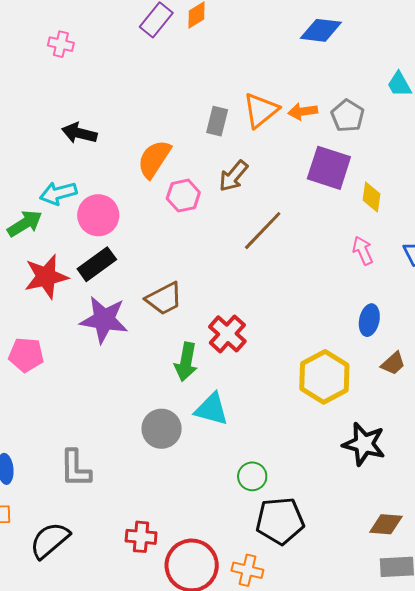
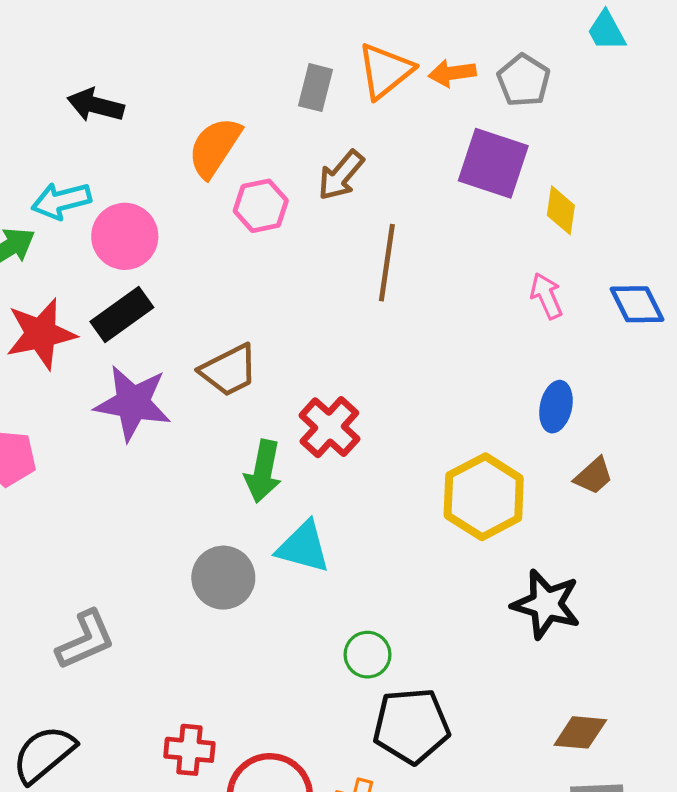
brown line: (263, 231) -> (387, 263), turned -36
gray L-shape: (75, 468) -> (86, 640), turned -114

